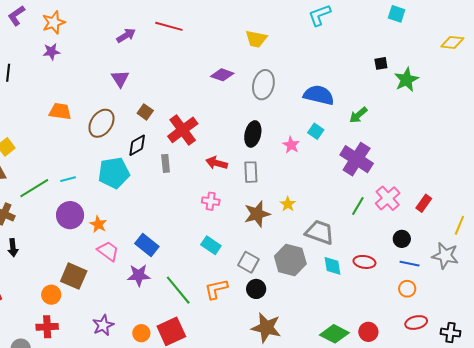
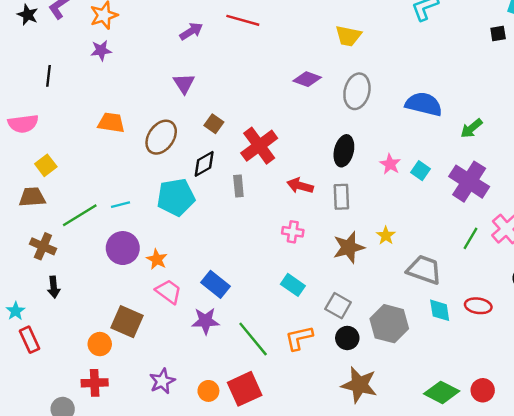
black square: (381, 63) -> (498, 33), moved
cyan square: (316, 131) -> (421, 171), moved
gray hexagon: (290, 260) -> (389, 324), moved

